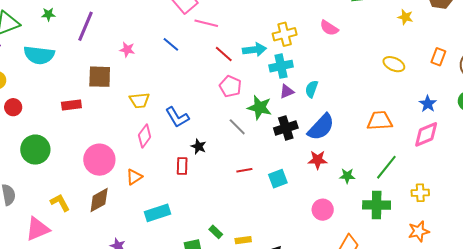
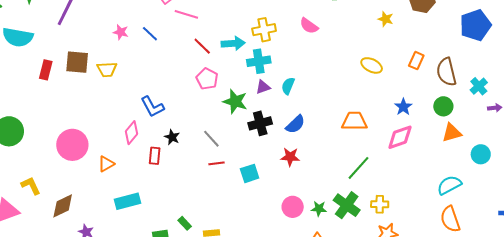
pink star: (127, 50) -> (121, 32), moved
yellow trapezoid: (139, 100) -> (107, 70), moved
red rectangle: (71, 105) -> (46, 70), moved, turned -72
gray line: (237, 127) -> (211, 139), moved
blue semicircle: (321, 127) -> (295, 124), size x0.7
pink diamond: (145, 136) -> (132, 133), moved
green star: (347, 176) -> (319, 209), moved
yellow cross: (420, 193) -> (380, 204), moved
brown diamond: (99, 200) -> (63, 206), moved
green cross: (377, 205) -> (347, 205), turned 32

